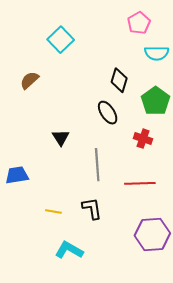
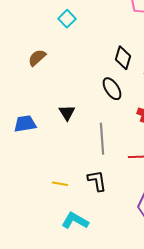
cyan square: (61, 40) -> (67, 19), size x0.7
blue trapezoid: (17, 175) -> (25, 124), moved

